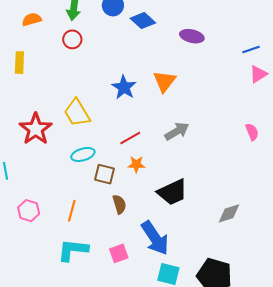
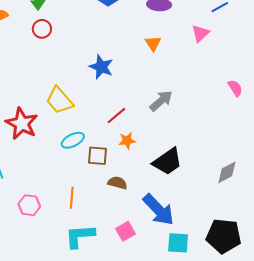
pink triangle: (258, 74) -> (200, 33), moved
orange triangle: (164, 81) -> (153, 43), moved, size x0.7
brown semicircle: (119, 204) -> (117, 183), turned -48

